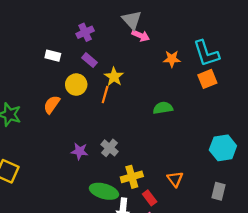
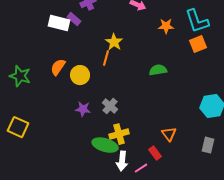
white rectangle: (53, 56) -> (59, 23), size x1.5
purple rectangle: (90, 60) -> (74, 19), moved
yellow circle: (76, 85) -> (80, 75), moved
yellow cross: (132, 177) -> (119, 134), moved
red rectangle: (150, 198) -> (155, 153), moved

